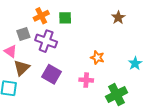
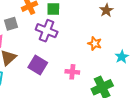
purple cross: (46, 41) -> (47, 31), moved
orange star: (97, 58) -> (95, 44), moved

